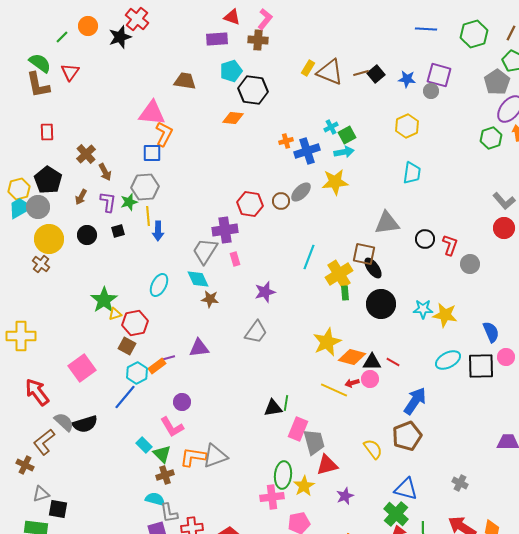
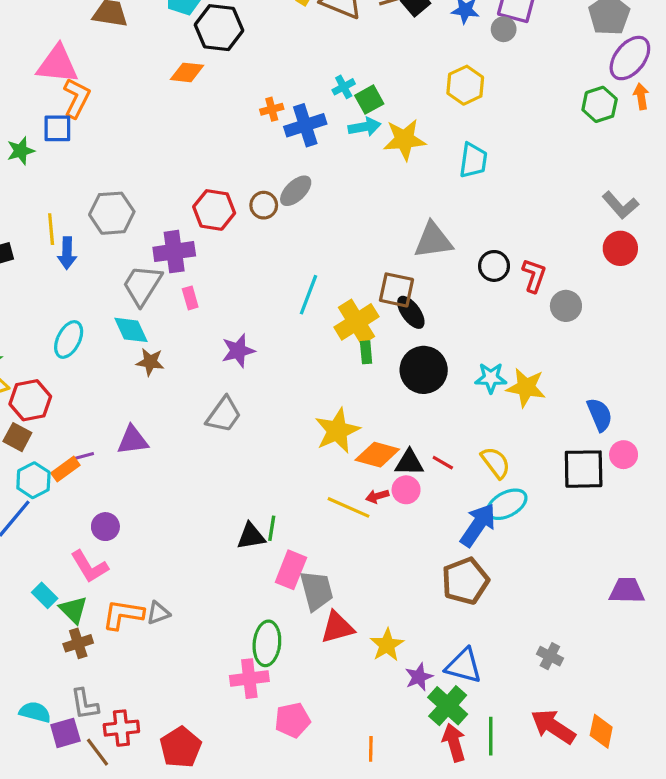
yellow star: (335, 182) -> (404, 140), moved
gray hexagon: (145, 187) -> (112, 213), moved
green star: (129, 202) -> (21, 151), moved
cyan ellipse: (448, 360) -> (507, 504), moved
yellow semicircle: (373, 449) -> (496, 463), moved
gray triangle: (215, 456) -> (158, 613), size x0.6
yellow star: (304, 486) -> (387, 645), moved
purple star: (345, 496) -> (419, 677), moved
cyan semicircle: (155, 499) -> (35, 712), moved

